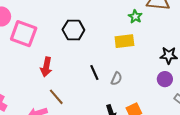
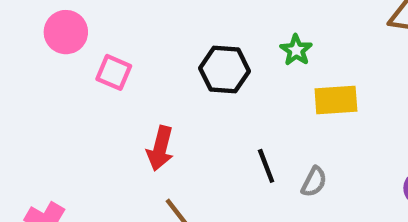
green star: (135, 17) -> (296, 50), moved
pink square: (24, 34) -> (114, 72), size x0.6

